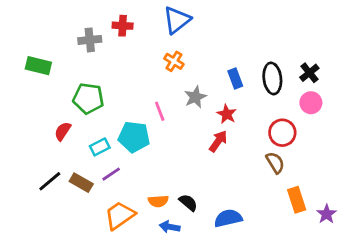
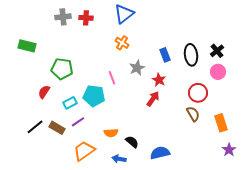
gray cross: (90, 40) -> (63, 17), moved
orange rectangle: (297, 200) -> (221, 123), moved
orange semicircle: (158, 201) -> (111, 133), moved

